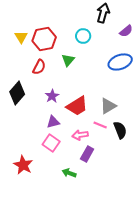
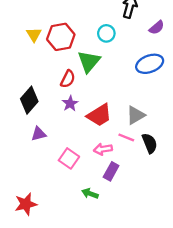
green triangle: (68, 60) -> (89, 61), size x1.5
red semicircle: (39, 67) -> (68, 79), moved
purple triangle: (53, 122) -> (39, 134), moved
red star: (23, 165) -> (26, 204), moved, turned 30

